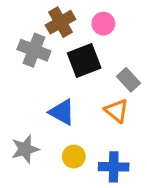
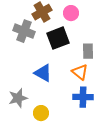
gray rectangle: (128, 80) -> (88, 51), turned 42
yellow circle: (74, 156) -> (41, 113), moved
blue cross: (114, 167) -> (83, 97), moved

